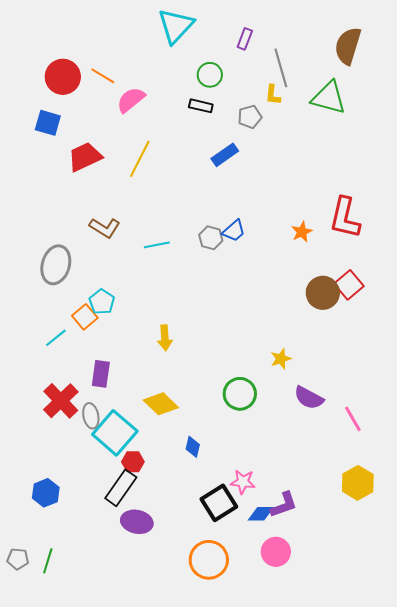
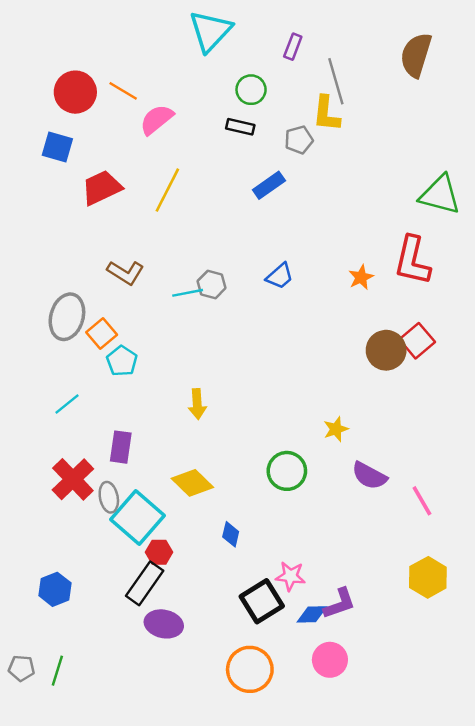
yellow L-shape: (273, 95) -> (326, 114), size x1.5
green triangle: (329, 98) -> (440, 195), moved
gray hexagon: (211, 238) -> (212, 284), moved
orange square: (85, 317) -> (102, 333), moved

